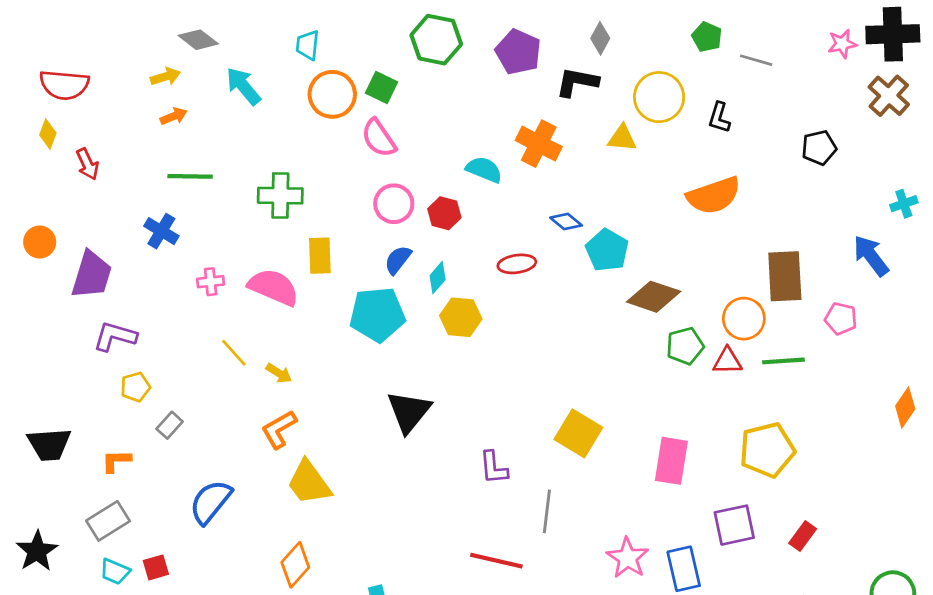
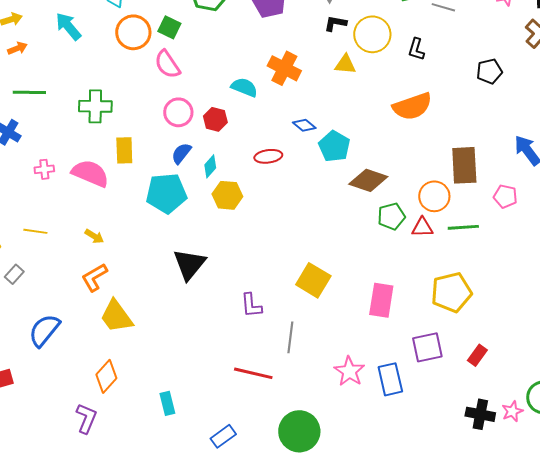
black L-shape: (577, 82) -> (335, 23), moved, size x0.7
yellow line: (234, 353) -> (35, 231), moved, turned -40

